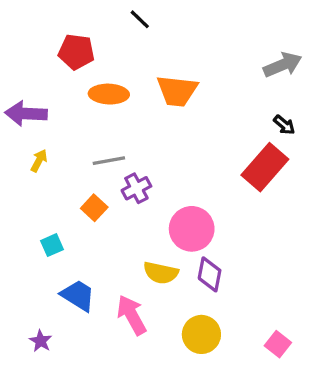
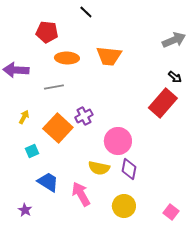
yellow arrow: (39, 161) -> (24, 117), moved
gray line: (109, 161) -> (54, 87), moved
orange square: (94, 208) -> (58, 128), size x1.8

